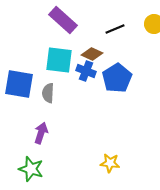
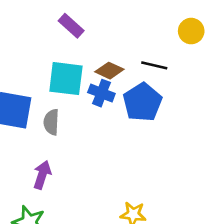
purple rectangle: (63, 20) -> (71, 26), size x0.7
black line: (115, 29) -> (154, 65), moved, turned 36

